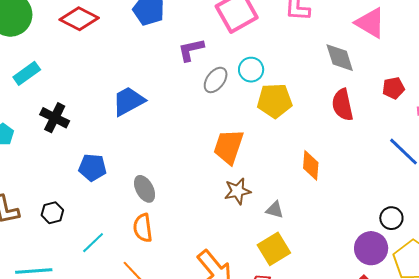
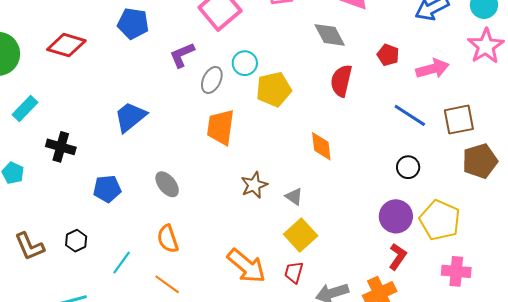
red pentagon: (393, 88) -> (388, 55), turned -30
red semicircle: (343, 105) -> (341, 81), turned 36
orange trapezoid: (229, 147) -> (221, 127), moved
gray ellipse: (145, 189) -> (167, 184), moved
gray triangle: (275, 210) -> (294, 197), turned 30
black circle: (391, 218) -> (408, 167), moved

